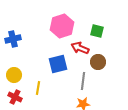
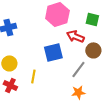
gray line: (83, 81) -> (78, 69), turned 30

